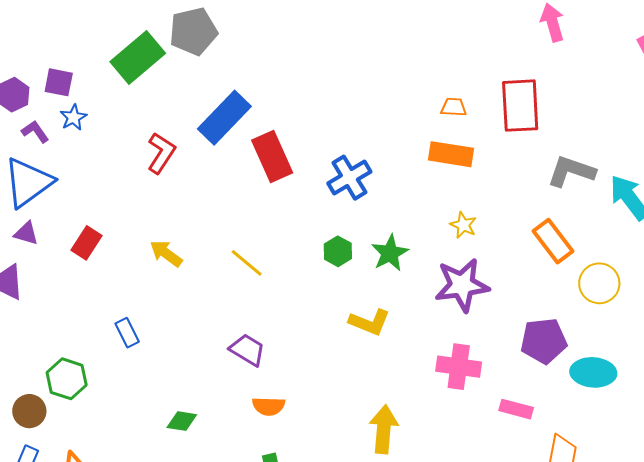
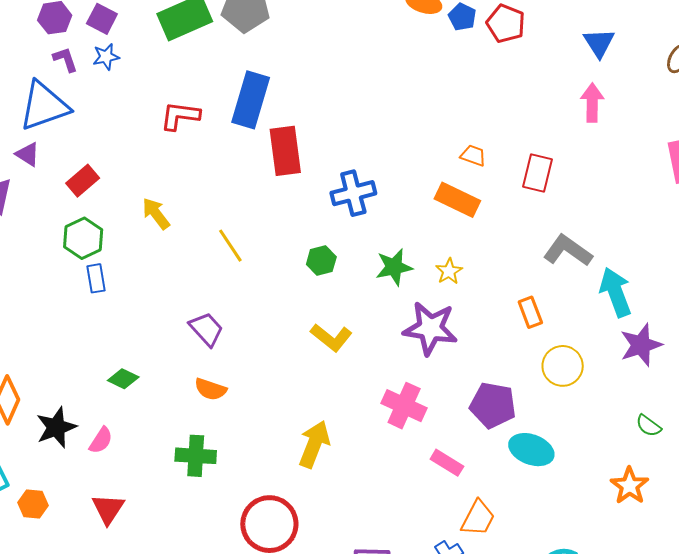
red rectangle: (520, 106) -> (538, 173), size x0.7
blue rectangle: (224, 118) -> (251, 100), turned -44
red L-shape: (161, 153) -> (180, 116), turned -132
orange rectangle: (553, 241) -> (530, 312), size x0.7
green star: (390, 253) -> (394, 267), moved
green hexagon: (67, 379) -> (83, 238), moved

